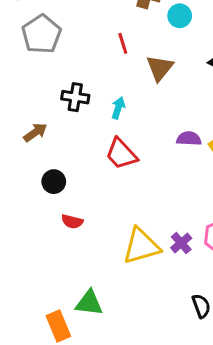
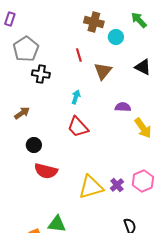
black cross: (75, 97) -> (41, 74), moved
purple semicircle: (189, 139) -> (123, 107), moved
red semicircle: (72, 222) -> (46, 171), size x1.6

